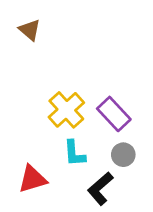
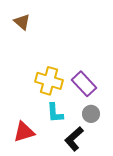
yellow cross: (66, 110) -> (49, 81), turned -32

